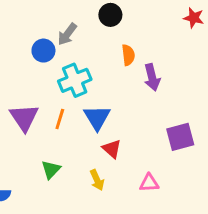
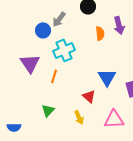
purple arrow: (152, 77) -> (119, 25), moved
purple triangle: (24, 118) -> (30, 63), moved
blue triangle: (97, 118) -> (107, 77), moved
pink triangle: (149, 183) -> (114, 119), size x1.5

